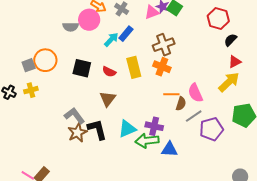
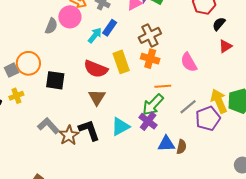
gray semicircle: (71, 27) -> (51, 26), turned -63
black square: (82, 68) -> (55, 80), moved
red semicircle: (109, 72) -> (96, 69), size x1.6
yellow arrow: (229, 82) -> (219, 101), moved, turned -65
pink semicircle: (195, 93) -> (189, 62), moved
brown semicircle: (181, 104) -> (181, 147), moved
gray L-shape: (74, 116) -> (48, 126), moved
purple cross: (154, 126) -> (148, 121), turned 30
green arrow: (147, 141) -> (153, 105), moved, turned -35

